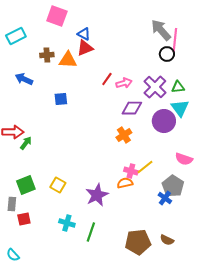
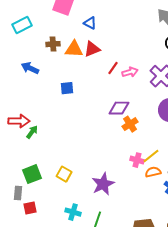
red triangle: (85, 48) -> (92, 49), moved
purple diamond: (132, 108) -> (119, 108), moved
orange semicircle: (125, 183) -> (153, 172), moved

